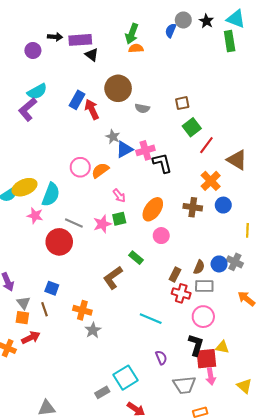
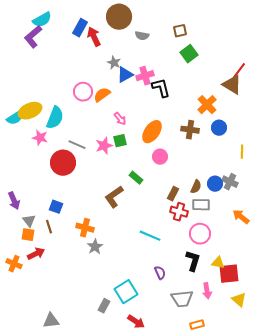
red line: (206, 145) -> (239, 71), moved
red square: (206, 359) -> (229, 274), moved
gray rectangle: (102, 392) -> (104, 306), turned -32

